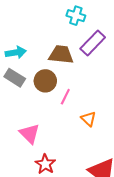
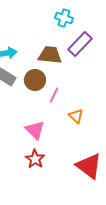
pink triangle: (29, 134) -> (35, 130), moved

